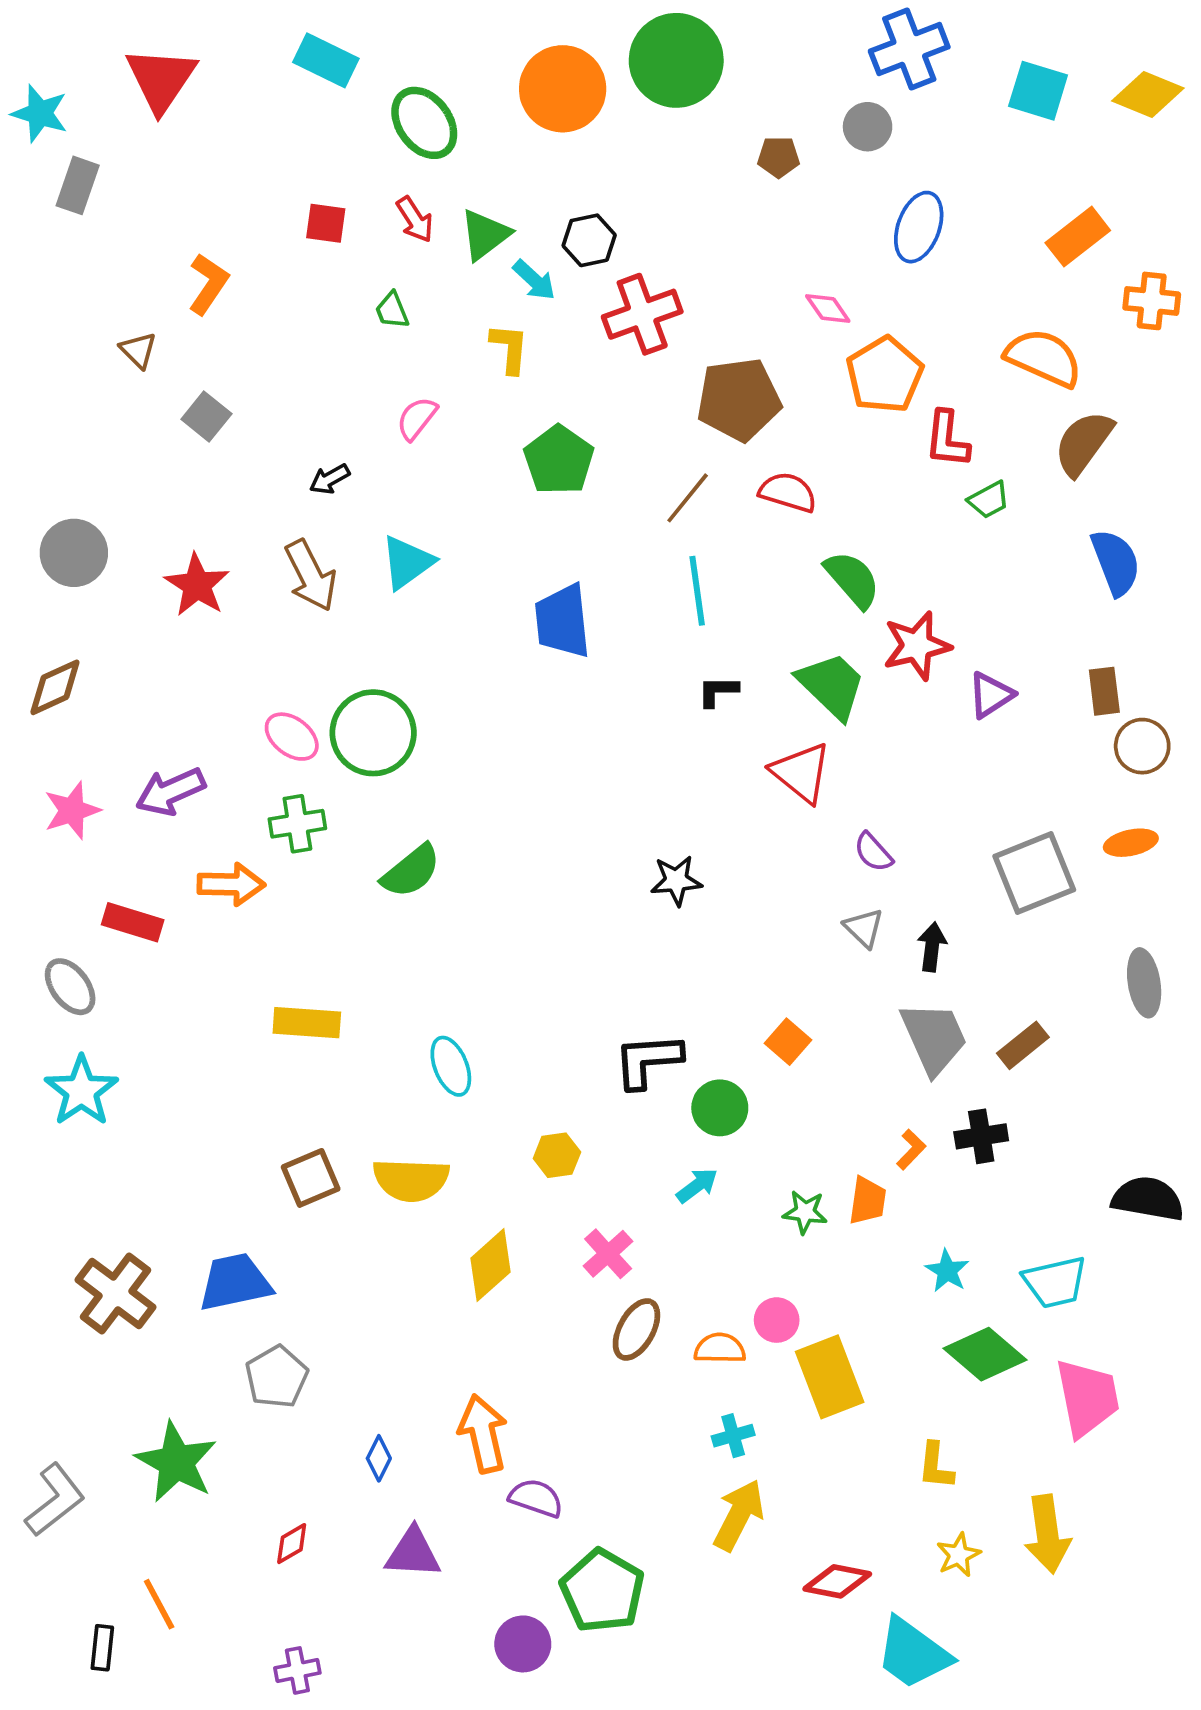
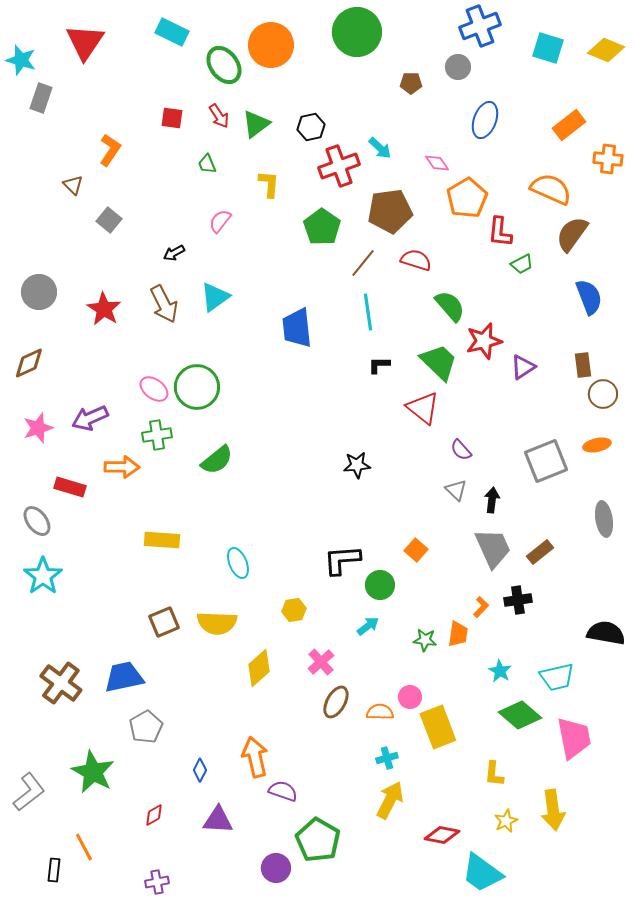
orange circle: (563, 89) -> (271, 45), moved
cyan arrow: (534, 280) -> (380, 148), moved
green pentagon: (559, 460) -> (322, 227), moved

